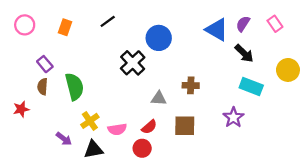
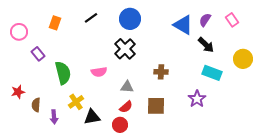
pink circle: (25, 25) -> (19, 32), moved
blue circle: (159, 38) -> (130, 19), moved
black cross: (133, 63) -> (125, 49), moved
brown semicircle: (42, 87) -> (36, 105), moved
gray triangle: (159, 98) -> (127, 87), moved
pink semicircle: (117, 129) -> (99, 72), moved
purple arrow: (64, 139) -> (54, 117), turned 48
black triangle: (93, 149) -> (92, 117), moved

